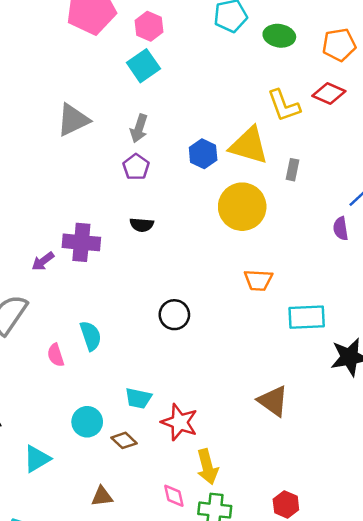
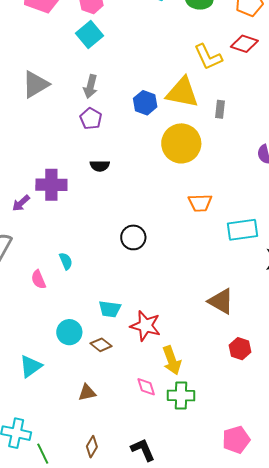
cyan semicircle: (91, 336) -> (66, 261), size x0.7
red hexagon: (286, 504) -> (240, 349), moved

